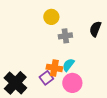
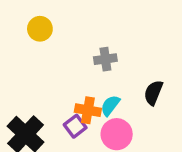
yellow circle: (51, 17) -> (40, 29), moved
black semicircle: (95, 29) -> (153, 93), moved

